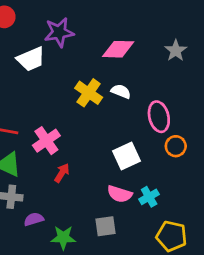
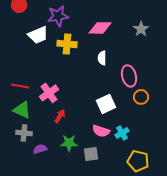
white semicircle: (121, 91) -> (102, 58), turned -112
yellow cross: (89, 93) -> (67, 44), moved, turned -30
green star: (63, 238) -> (69, 143), moved

